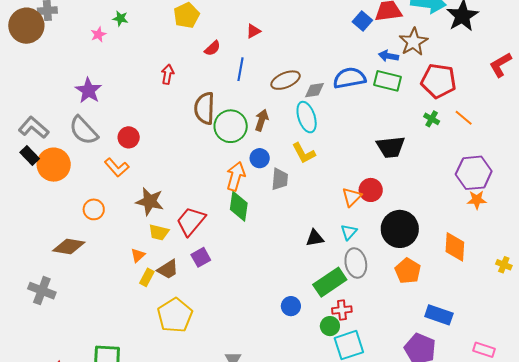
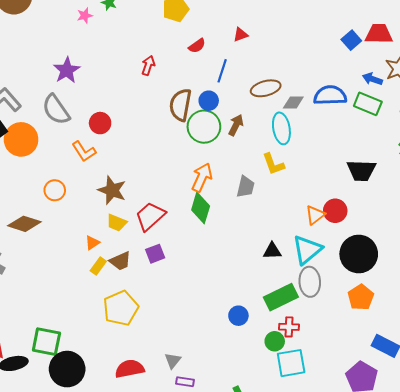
blue circle: (260, 158) -> (209, 101), moved
cyan triangle: (349, 232) -> (307, 250), size x1.8

